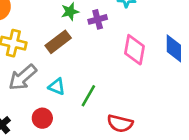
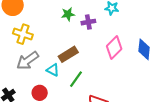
brown rectangle: (58, 42) -> (68, 54), moved
pink diamond: (134, 50) -> (114, 48), turned 30

